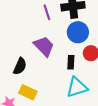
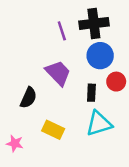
yellow rectangle: (28, 92) -> (53, 130), moved

